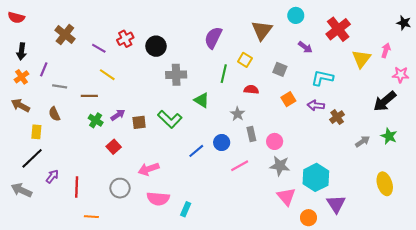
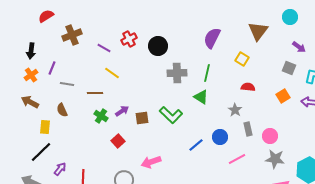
red semicircle: (16, 18) -> (46, 16), moved, turned 133
brown cross: (65, 34) -> (72, 35), turned 30
gray square: (280, 69) -> (289, 68), moved
green line: (224, 74) -> (207, 73), moved

